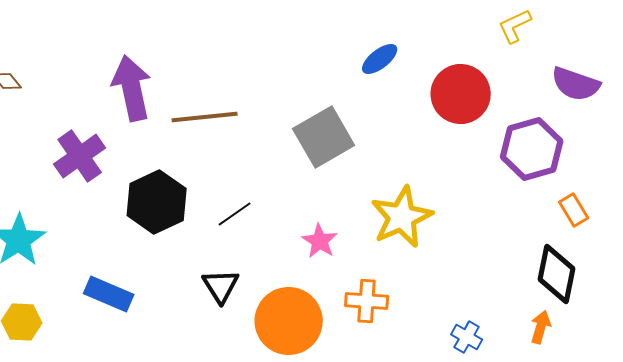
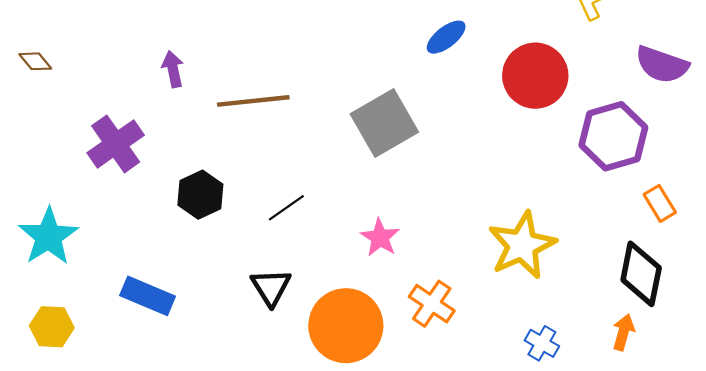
purple arrow: (132, 88) -> (173, 69), size x0.5
black hexagon: (157, 202) -> (200, 195), size x0.7
yellow star: (402, 217) -> (522, 245), moved
orange cross: (367, 301) -> (432, 304), turned 30

